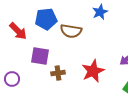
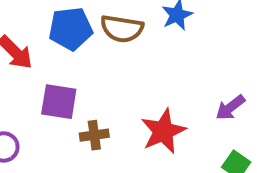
brown semicircle: (71, 31) -> (122, 29), moved

